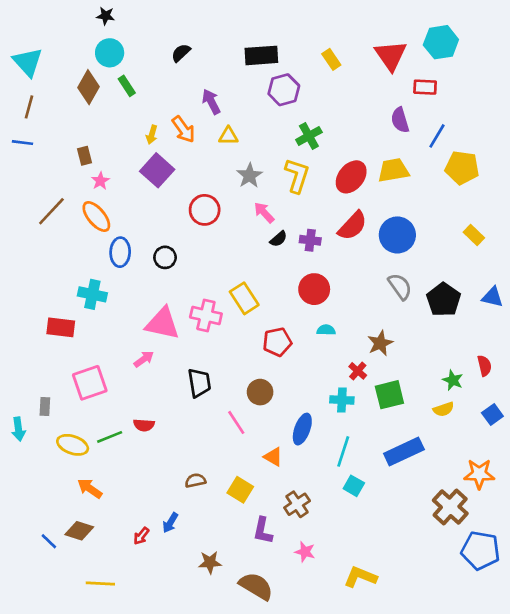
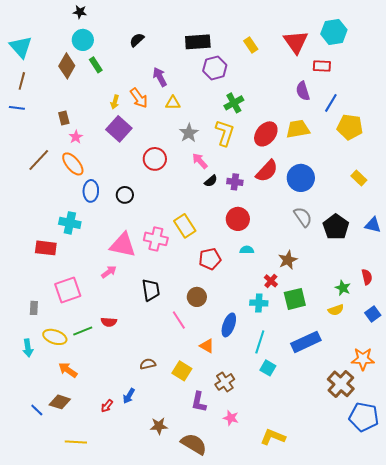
cyan arrow: (18, 429) -> (28, 348), moved

